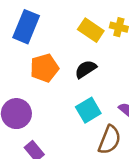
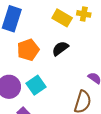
cyan square: (88, 110) -> (36, 85), moved

